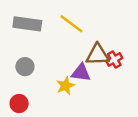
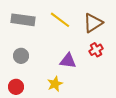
brown triangle: (98, 55) -> (93, 23), moved, turned -30
yellow star: (65, 86) -> (55, 84), moved

